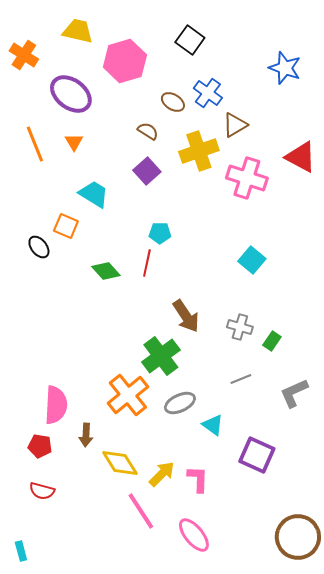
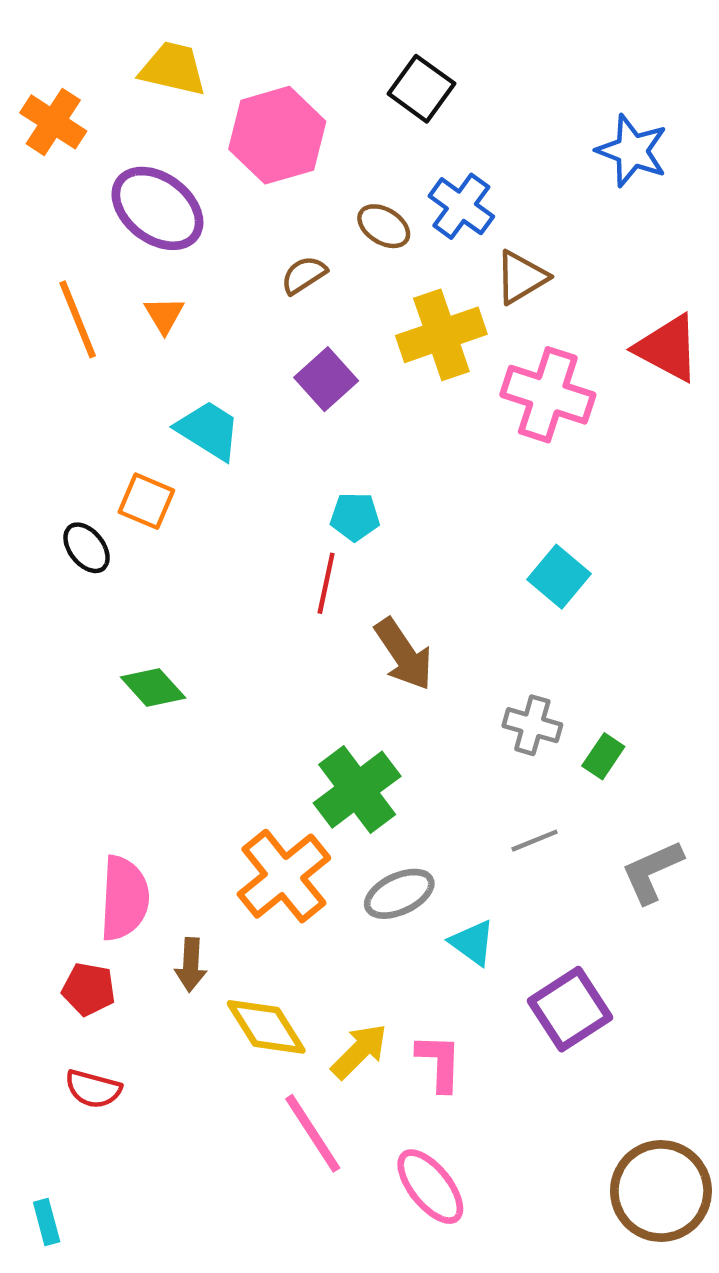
brown semicircle: (148, 131) -> (304, 275), moved, turned -65
green diamond: (106, 271) -> (153, 688), moved
brown arrow: (186, 316) -> (404, 654), moved
purple square: (257, 455) -> (570, 1009), turned 33

